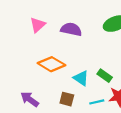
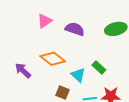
green rectangle: (105, 76) -> (99, 67), moved
purple arrow: (30, 99) -> (23, 71), moved

